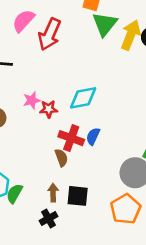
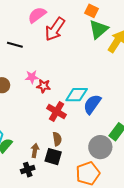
cyan diamond: (83, 98) -> (77, 95), moved
blue semicircle: (93, 136) -> (92, 104), moved, size x1.5
brown semicircle: (61, 158) -> (57, 139), moved

